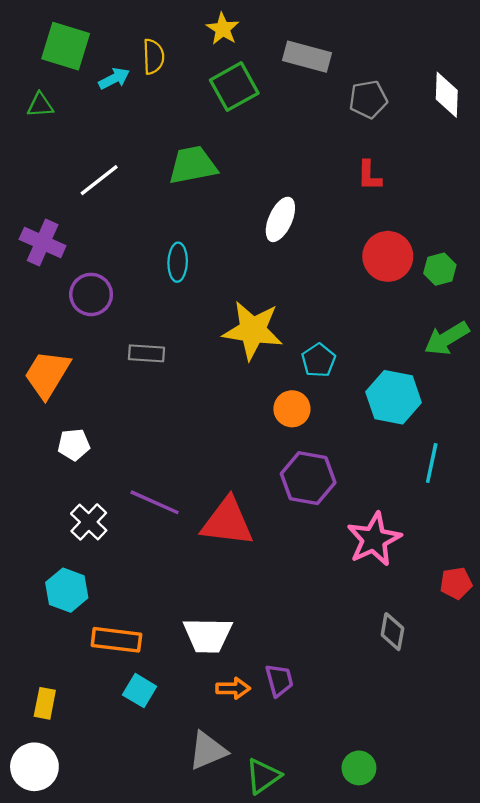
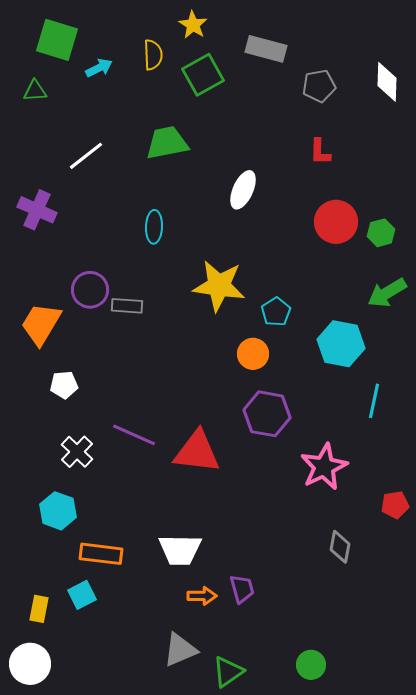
yellow semicircle: (153, 57) -> (153, 55), moved
purple circle: (91, 294) -> (90, 290), moved
cyan square: (140, 691) -> (82, 595), moved, turned 32

